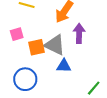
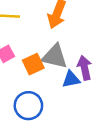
purple arrow: (79, 33) -> (85, 68), moved

